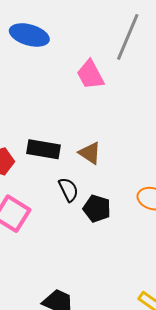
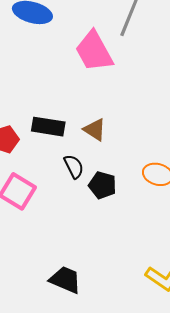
pink trapezoid: (90, 75) -> (94, 51), size x1.4

